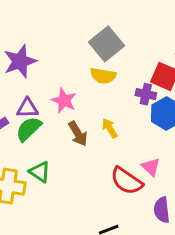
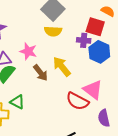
yellow arrow: (110, 128) -> (62, 67), size x1.5
pink triangle: (151, 167) -> (93, 90), size x1.5

